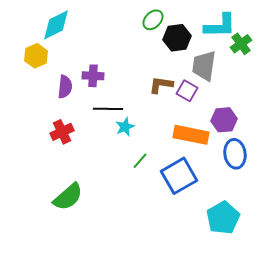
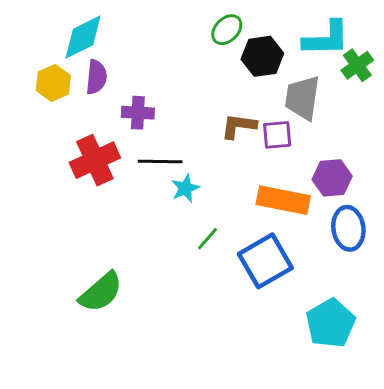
purple semicircle: (65, 87) -> (96, 77), moved
purple square: (187, 91) -> (277, 135), turned -35
red cross: (62, 132) -> (95, 160), moved, size x1.4

